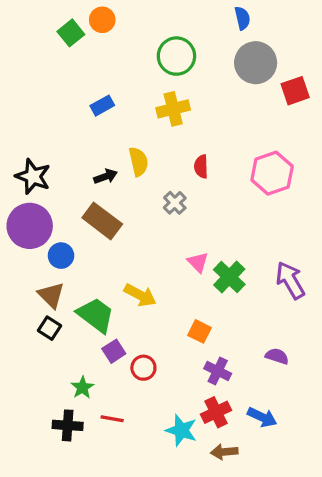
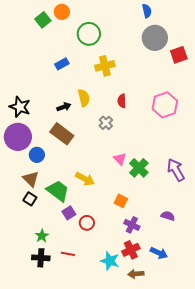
green circle: (176, 56) -> (89, 34), moved
green star: (82, 387) -> (42, 236), moved

